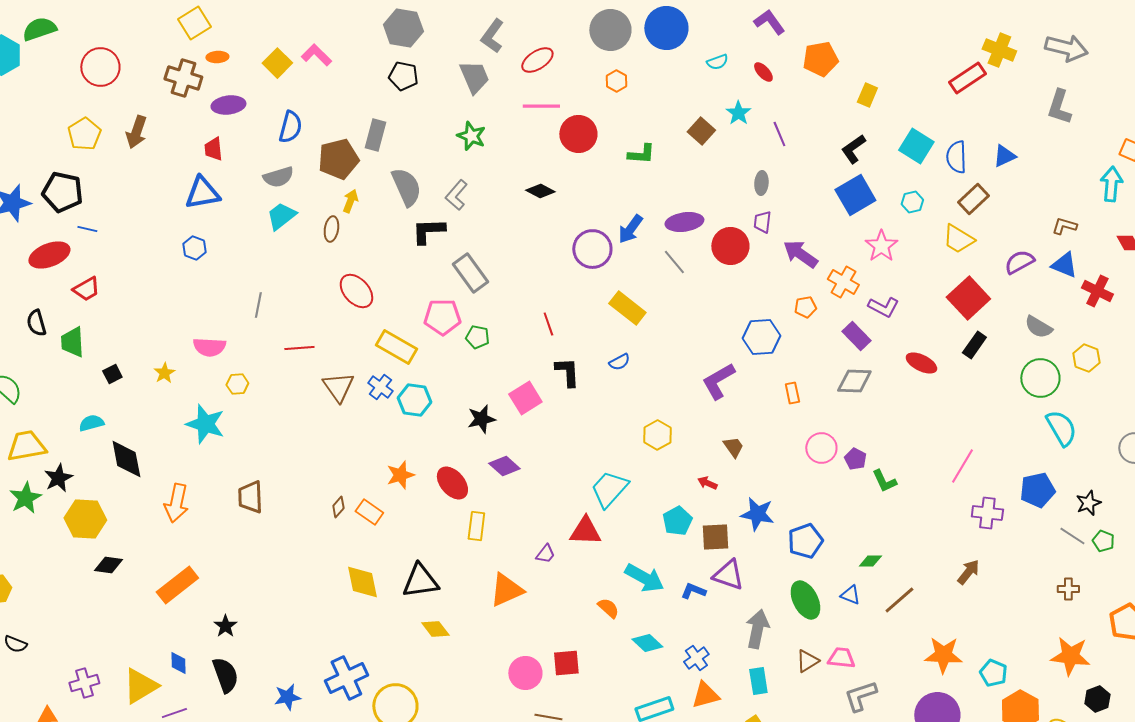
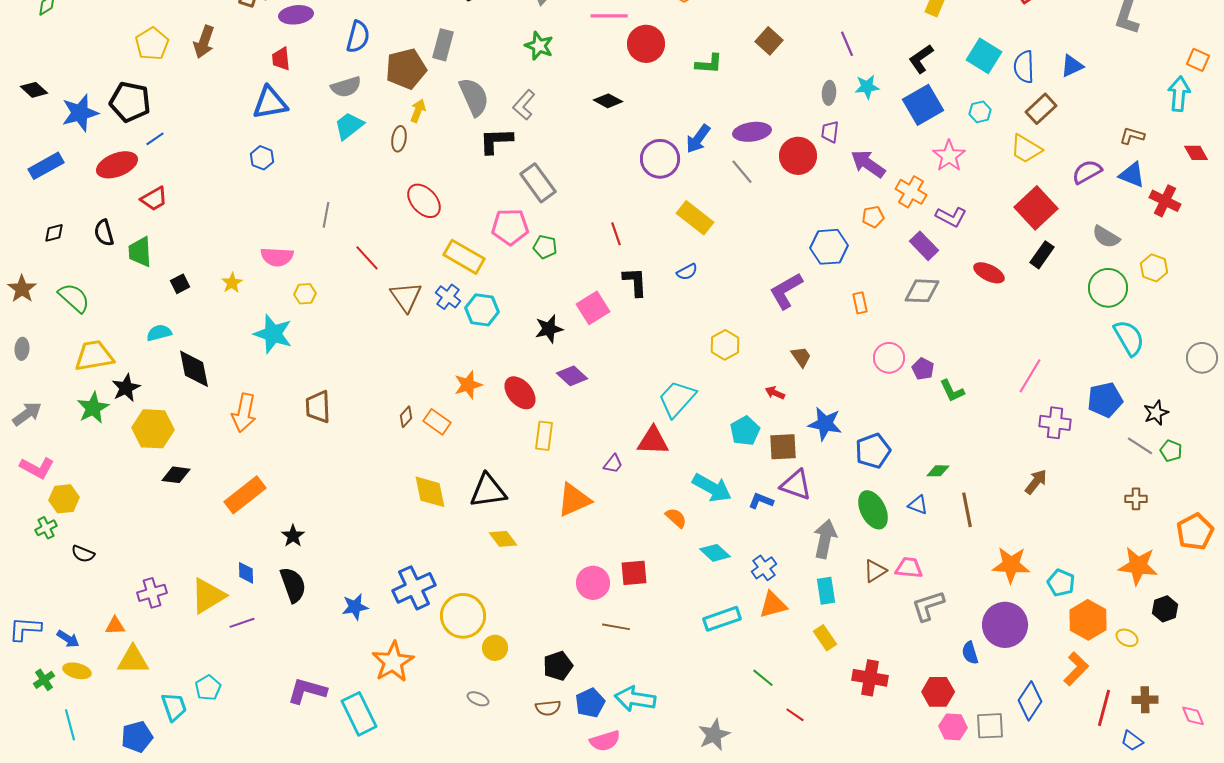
cyan star: (738, 113) -> (867, 87), moved, turned 30
blue line: (87, 229) -> (155, 139), turned -48
red line: (299, 348) -> (367, 258), turned 52
brown line: (899, 600) -> (967, 510), turned -60

